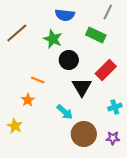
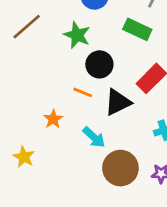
orange line: (38, 80) -> (83, 92), moved
black triangle: (82, 87) -> (118, 102), turned 35
orange star: (28, 100) -> (53, 119), moved

